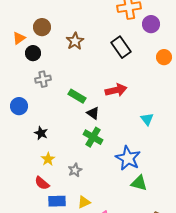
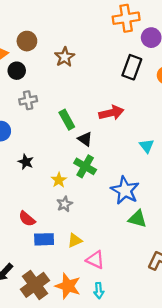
black rectangle: (121, 47) -> (132, 67), moved, turned 55
green rectangle: (77, 96) -> (67, 120), turned 30
yellow star: (48, 159) -> (59, 180), moved

